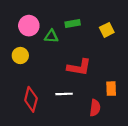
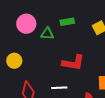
yellow circle: (20, 56) -> (14, 61), moved

